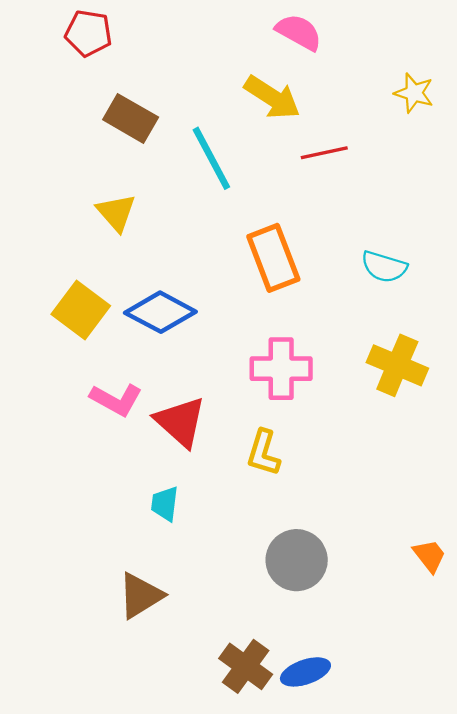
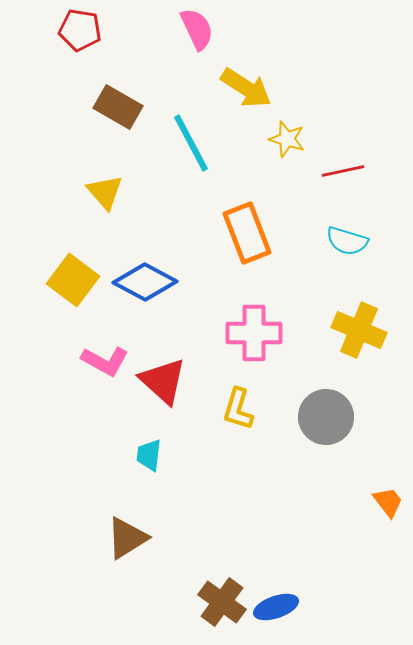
pink semicircle: (299, 32) -> (197, 29), moved, turned 36
yellow star: (414, 93) -> (287, 139), moved
red line: (324, 153) -> (343, 171), moved
gray circle: (297, 560) -> (326, 417), moved

